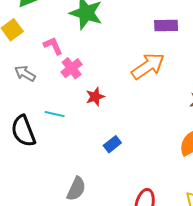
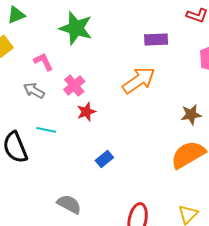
pink cross: (72, 68) -> (74, 86), moved
gray arrow: (25, 73) -> (34, 91), moved
gray semicircle: (76, 189) -> (69, 204), turned -85

